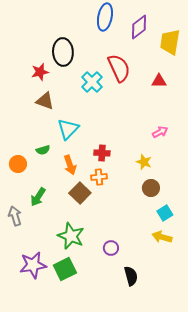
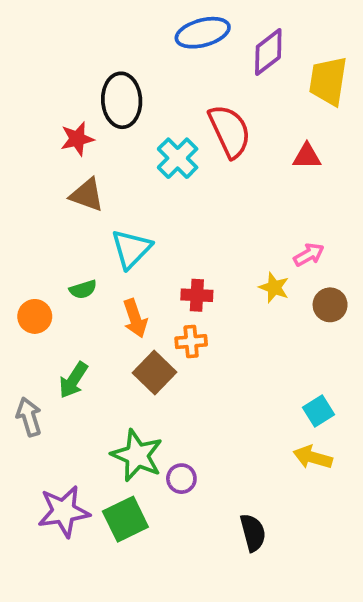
blue ellipse: (105, 17) -> (203, 33), turned 64
yellow star: (144, 162) -> (274, 287), moved
brown circle: (151, 188) -> (330, 305), moved
purple circle: (111, 248) -> (181, 479), moved

